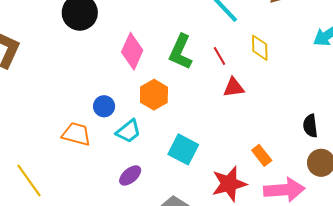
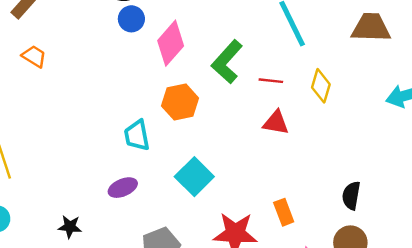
red line: (220, 56) -> (271, 81), turned -72
blue circle: (104, 106) -> (131, 19), moved
cyan trapezoid: (128, 131) -> (137, 135), turned 100
orange trapezoid: (76, 134) -> (34, 56), moved, size x0.7

